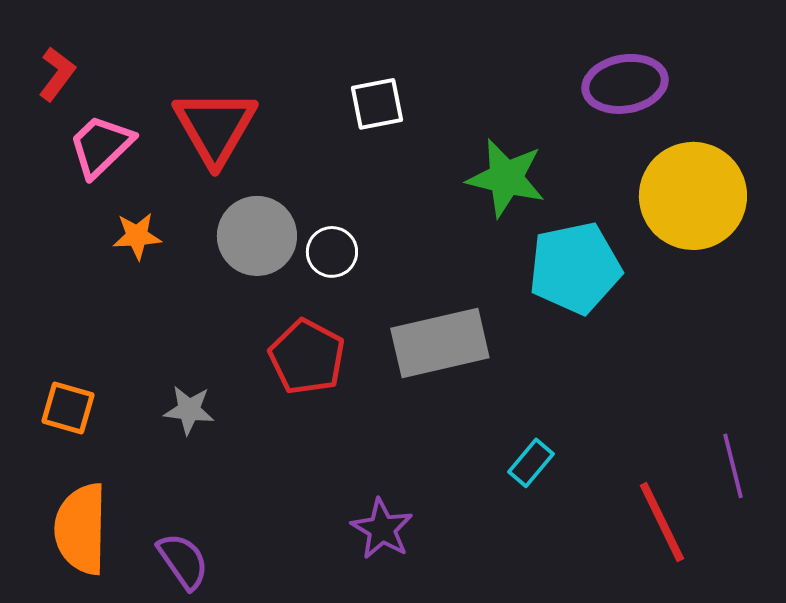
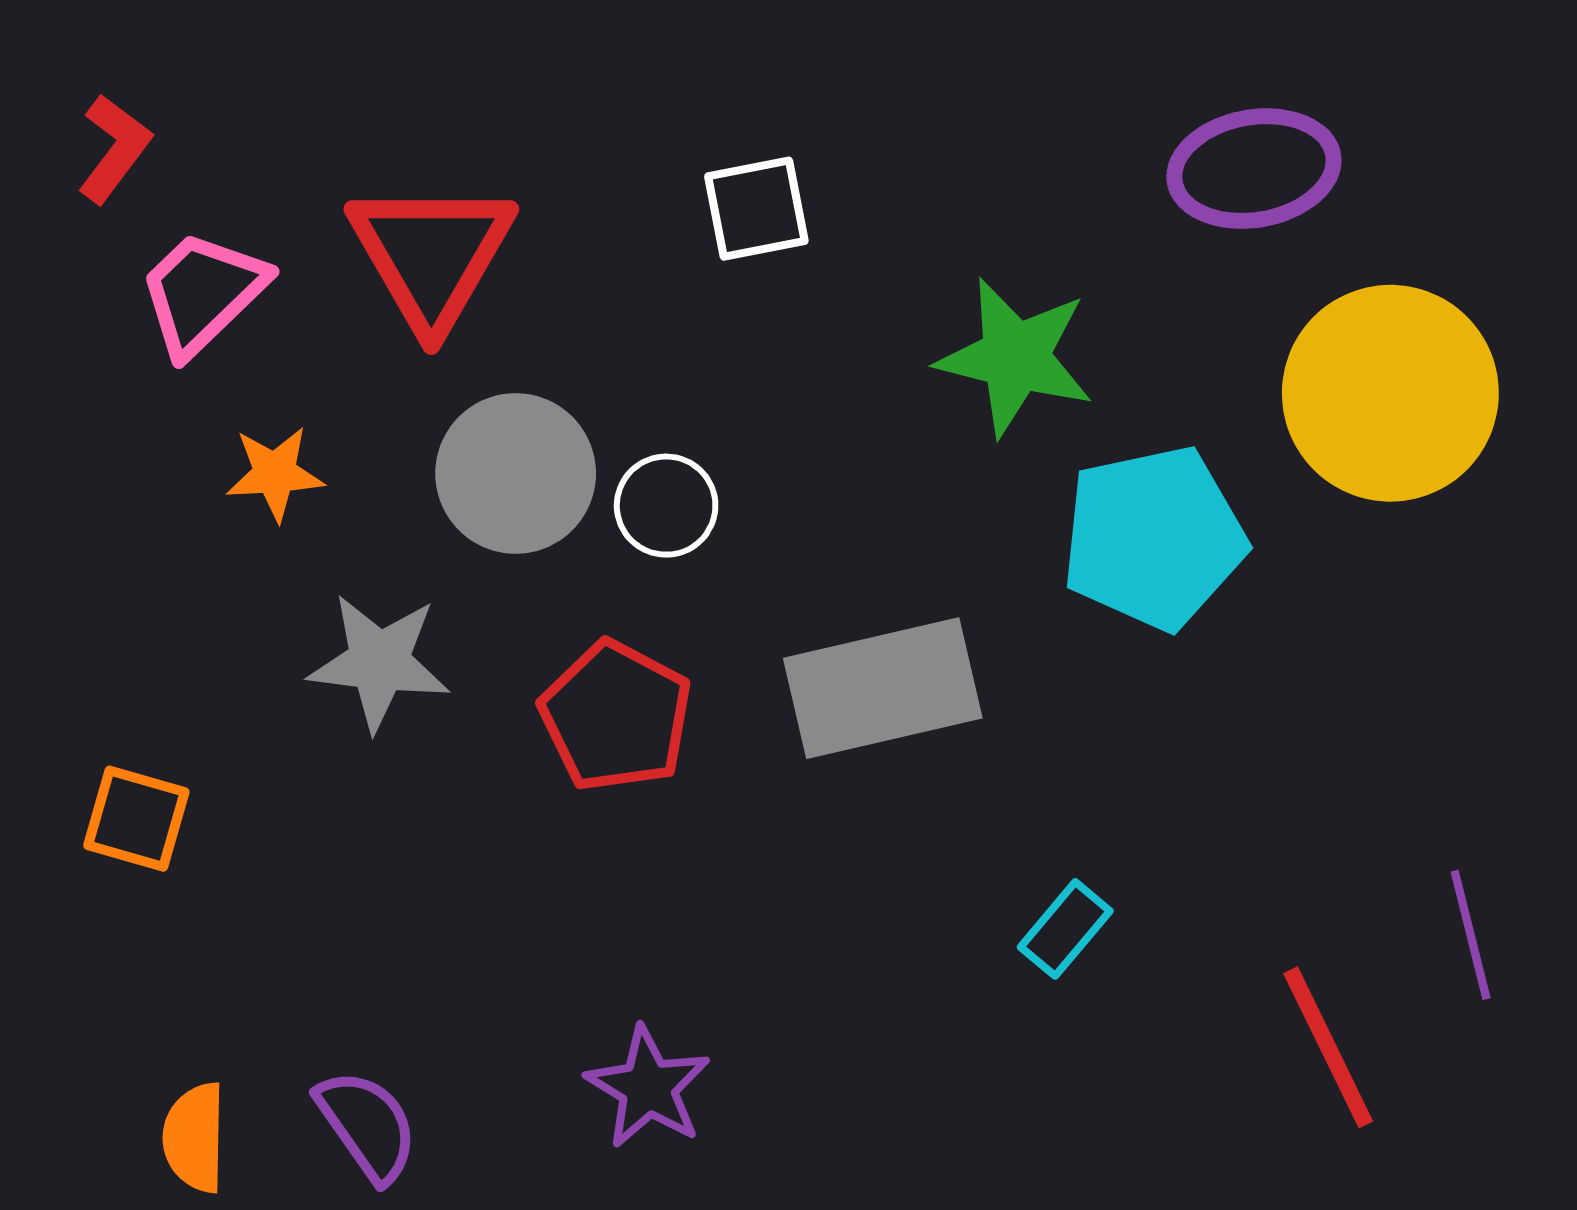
gray star: (189, 410) -> (379, 662), moved, size x1.4
orange semicircle: (81, 529) -> (195, 1138), moved, size x0.6
purple star: (382, 529) -> (648, 1087), moved

